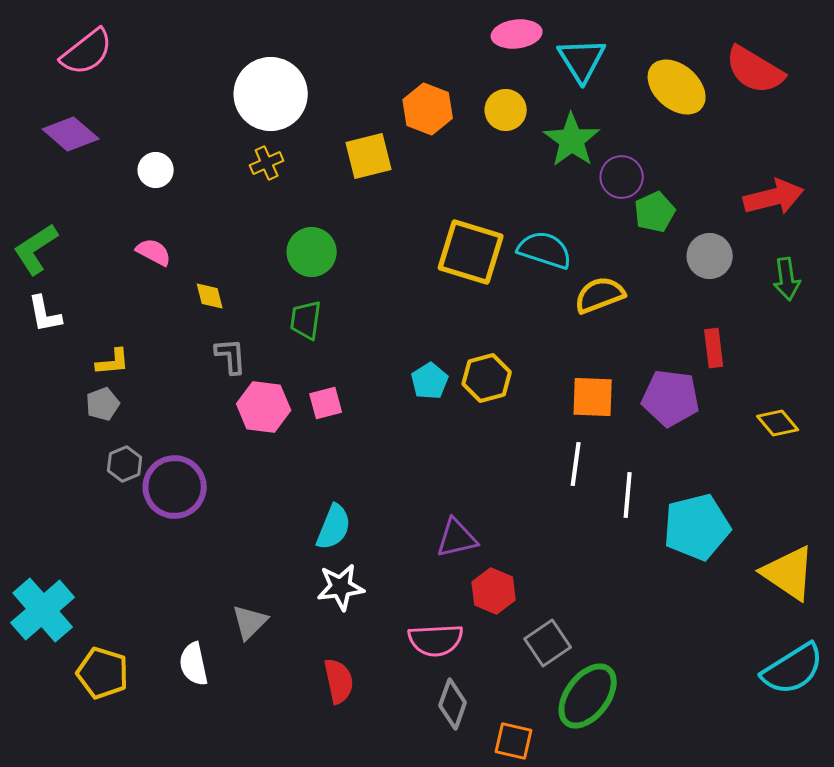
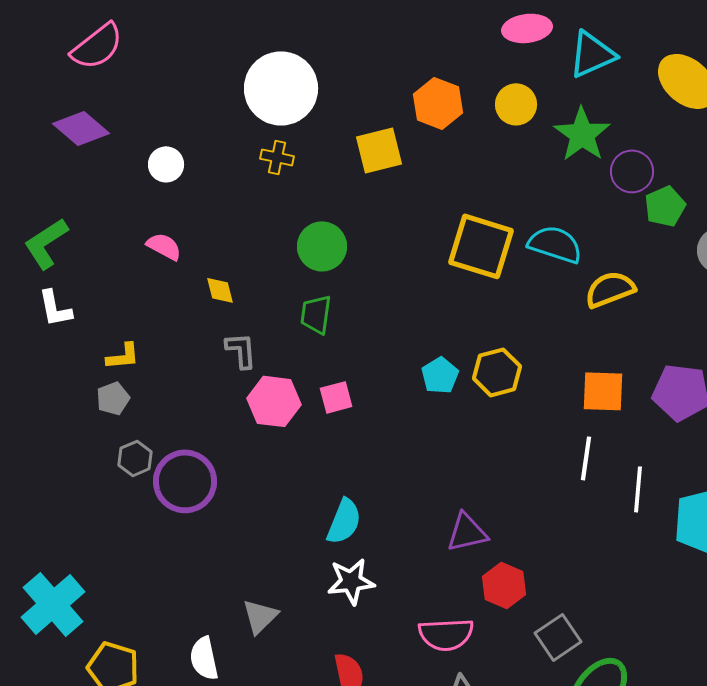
cyan triangle: (582, 60) -> (592, 54), turned 38
yellow cross: (267, 163) -> (277, 157), turned 36

